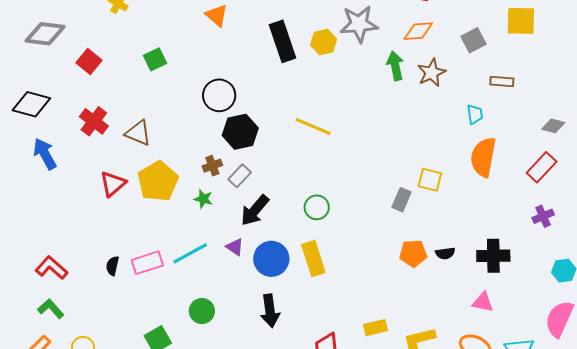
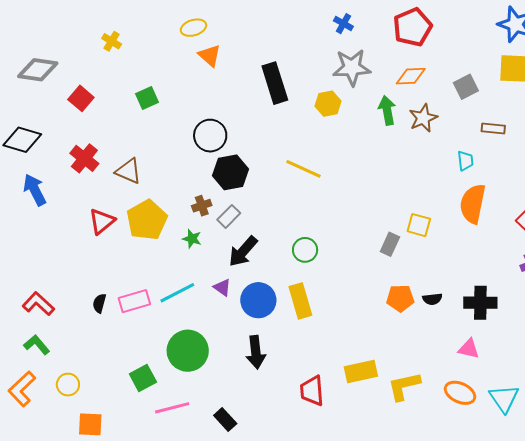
yellow hexagon: (324, 42) -> (328, 104), moved
green circle: (202, 311) -> (188, 351), size x1.6
yellow rectangle: (376, 328) -> (361, 371), size x1.4

